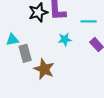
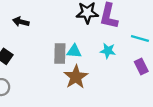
cyan triangle: (12, 40) -> (74, 51), moved

